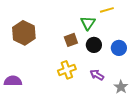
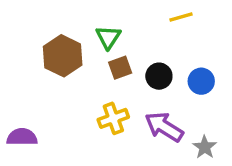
green triangle: (88, 23) -> (108, 37), moved
brown hexagon: (24, 33) -> (63, 56), moved
purple arrow: (97, 75) -> (164, 127), size x1.6

